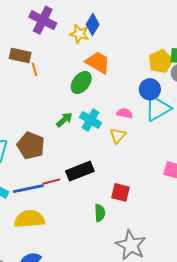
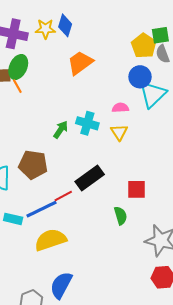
yellow star: (79, 34) -> (45, 29), moved
orange trapezoid: (98, 62) -> (80, 63), turned -52
green ellipse: (81, 82) -> (18, 67), moved

